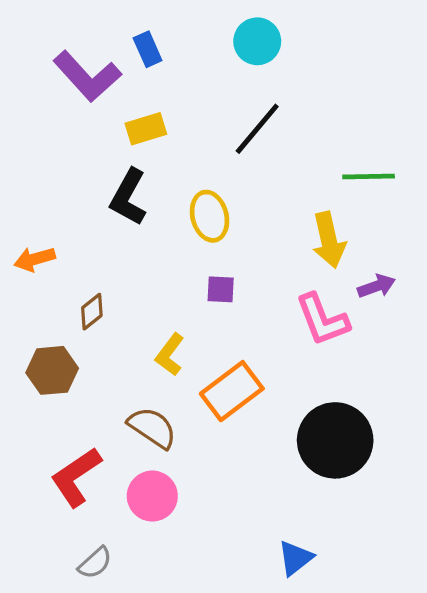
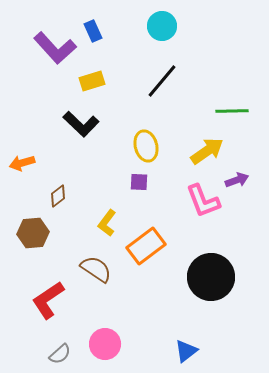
black L-shape: (128, 197) -> (81, 124), turned -75
yellow ellipse: (210, 216) -> (146, 146), moved
yellow arrow: (329, 240) -> (207, 151), turned -112
pink circle: (152, 496) -> (105, 344), moved

